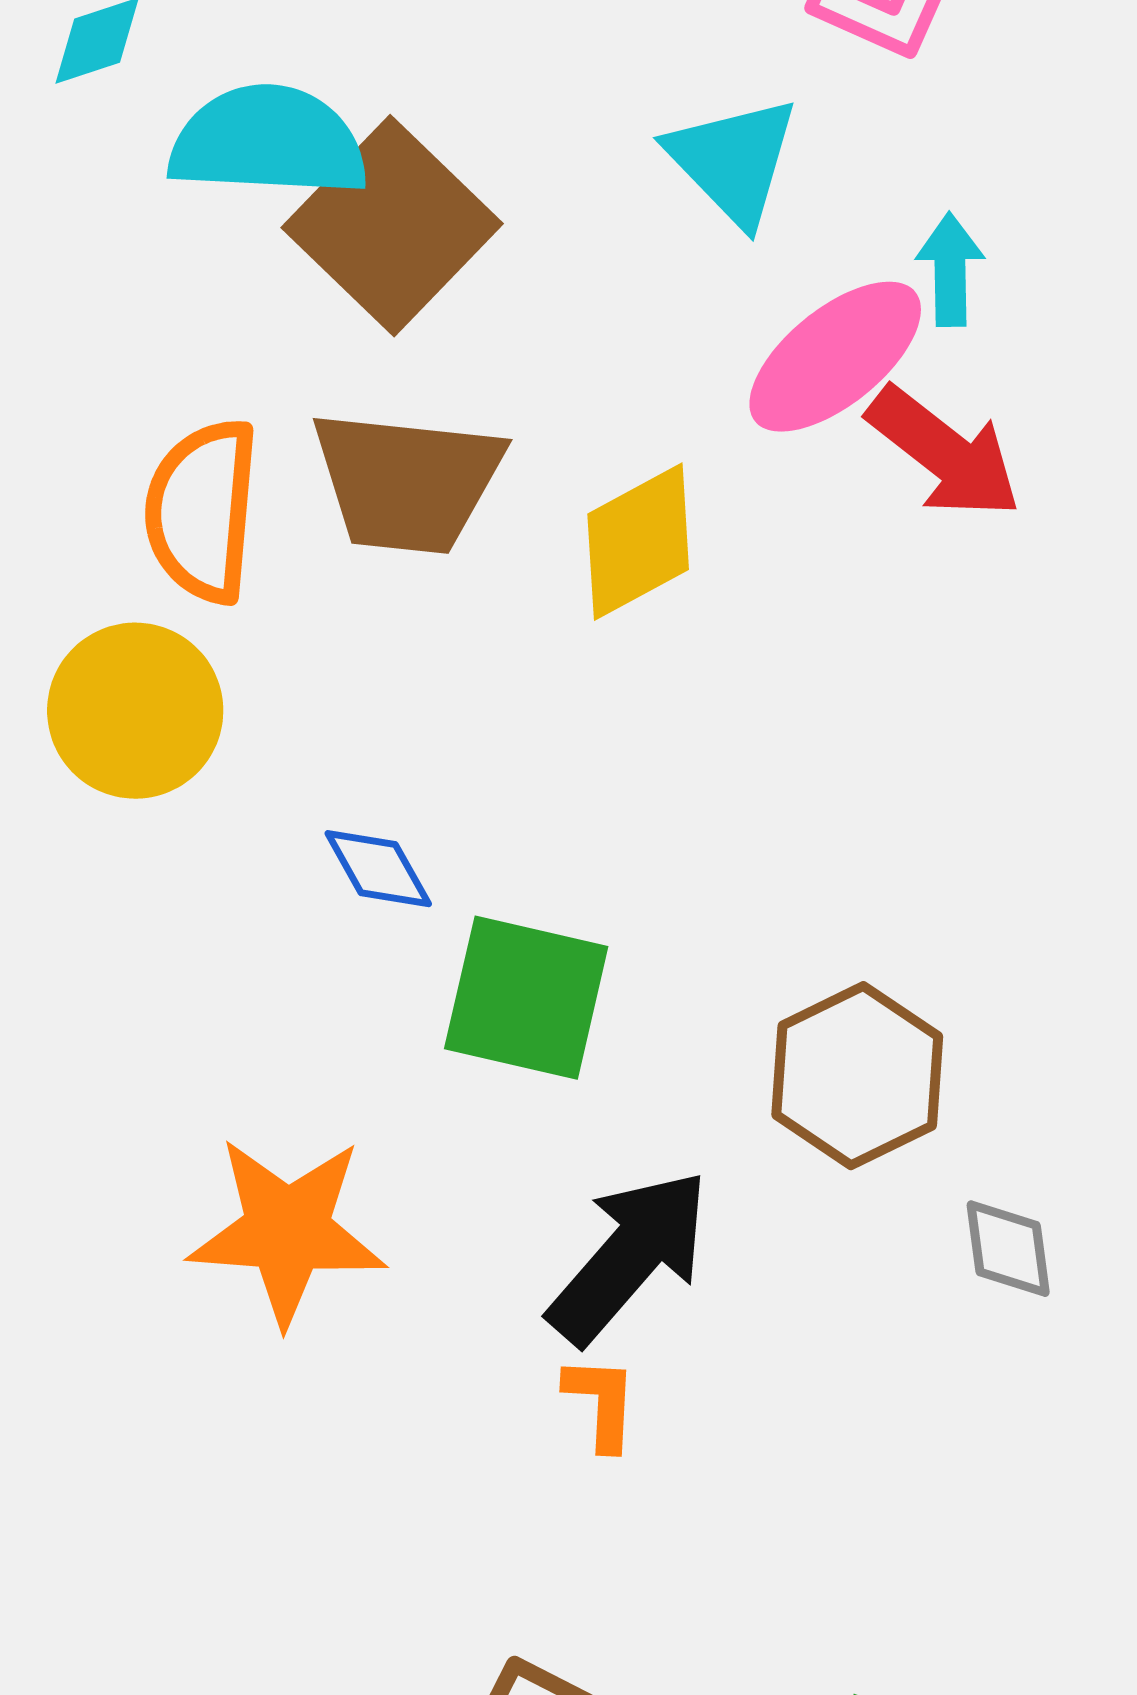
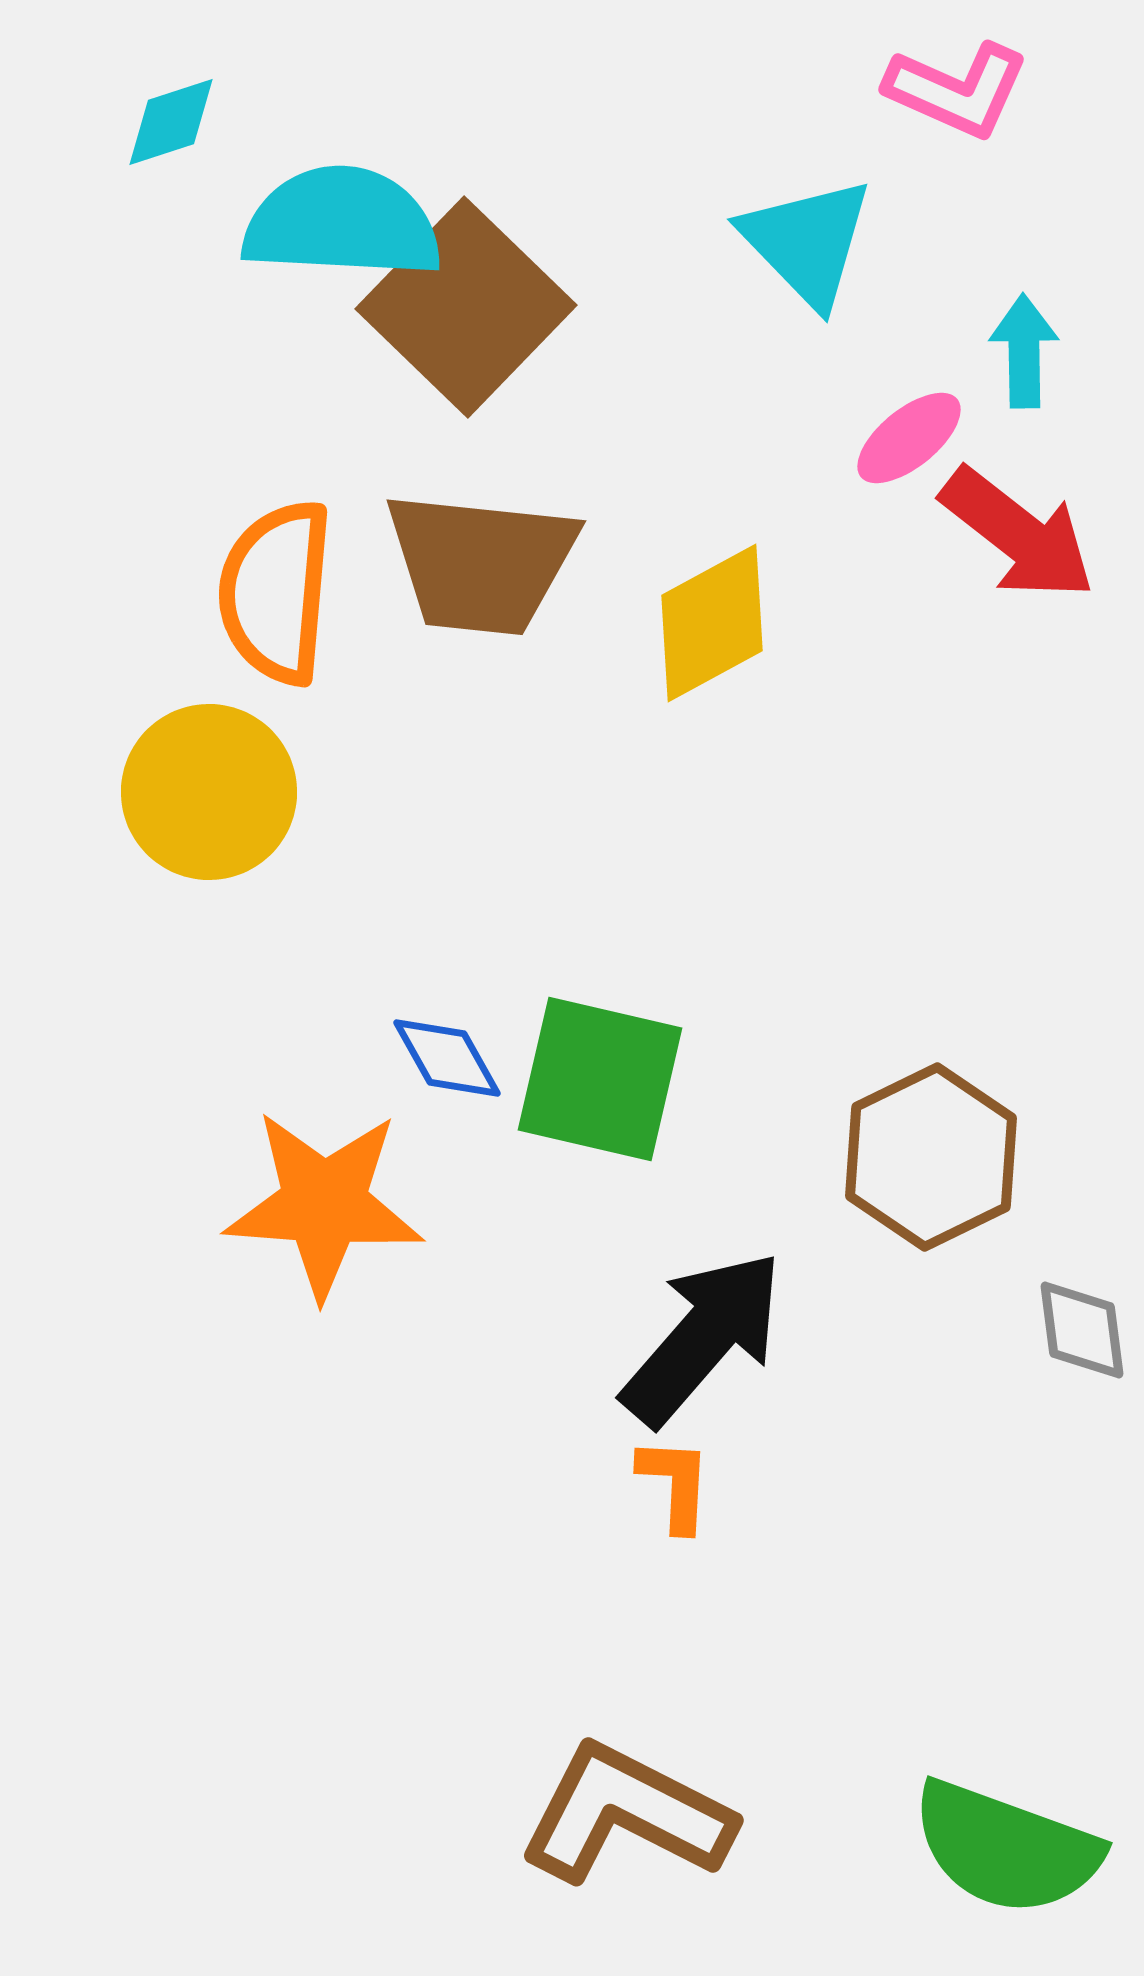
pink ellipse: (835, 357) -> (909, 438), size x0.6
blue diamond: (378, 869) -> (447, 1058), moved
orange star: (287, 1231) -> (324, 1204), moved

